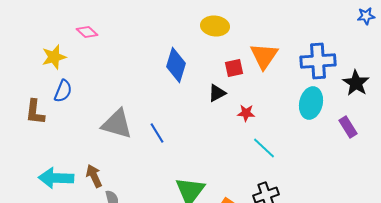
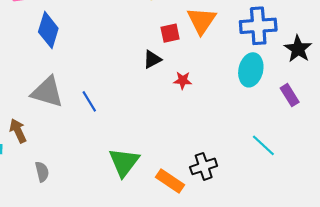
blue diamond: (176, 65) -> (48, 30), moved
cyan line: (264, 148) -> (263, 145), moved
brown arrow: (94, 176) -> (18, 131), moved

